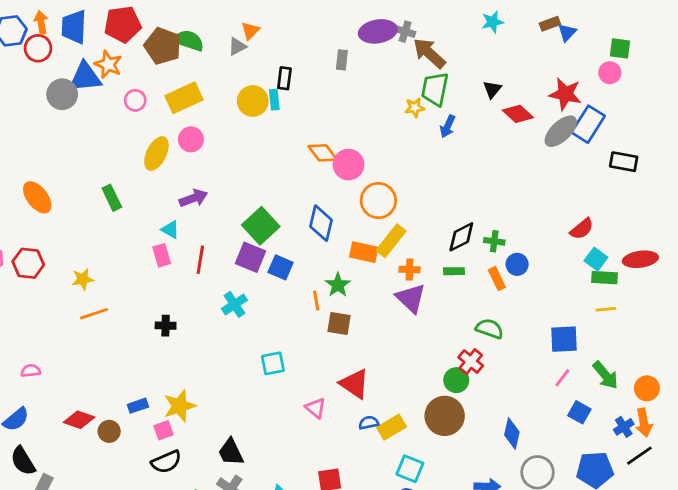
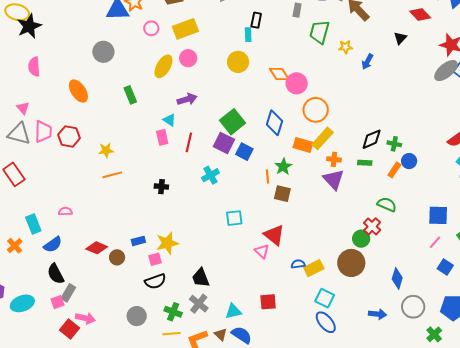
green trapezoid: (435, 89) -> (320, 32), moved
gray circle: (62, 94) -> (103, 52), moved
yellow circle: (253, 101) -> (238, 62), moved
red diamond: (518, 114) -> (420, 14), moved
orange rectangle: (497, 279) -> (394, 170), turned 56
red triangle: (354, 384) -> (274, 235), moved

